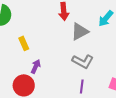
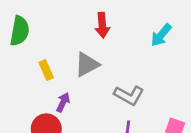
gray triangle: (80, 31) -> (87, 64), moved

